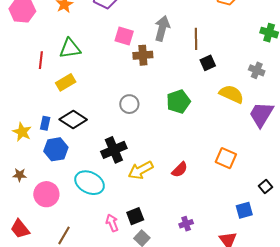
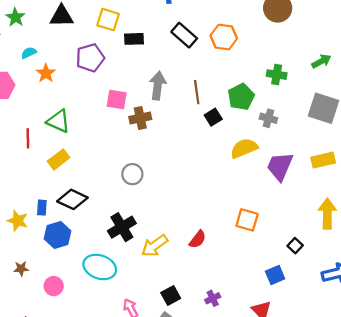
green triangle: (70, 48) -> (58, 121), turned 40
yellow semicircle: (231, 94) -> (244, 148), turned -40
green pentagon: (178, 102) -> (241, 97), moved
pink circle: (46, 194) -> (54, 286), size x0.7
black square: (135, 216) -> (171, 296), moved

